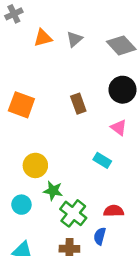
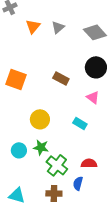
orange triangle: (43, 38) -> (33, 26), turned -35
brown rectangle: (78, 104) -> (61, 78), turned -42
yellow circle: (35, 165) -> (40, 119), moved
cyan circle: (21, 205) -> (19, 150), moved

